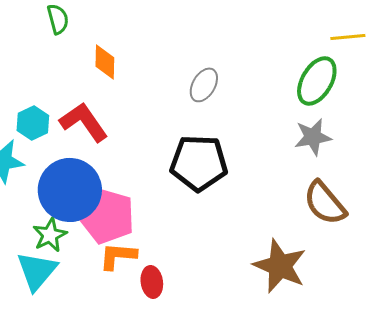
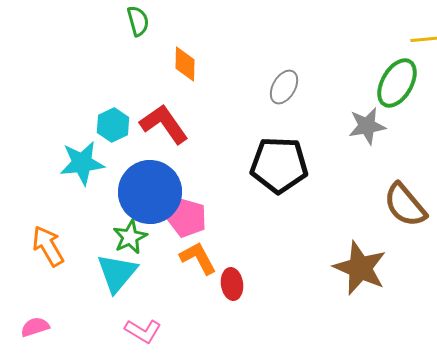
gray star: (313, 137) -> (367, 126), moved
pink pentagon: (107, 216) -> (187, 218), size x0.7
orange L-shape: (118, 256) -> (198, 258), turned 57

